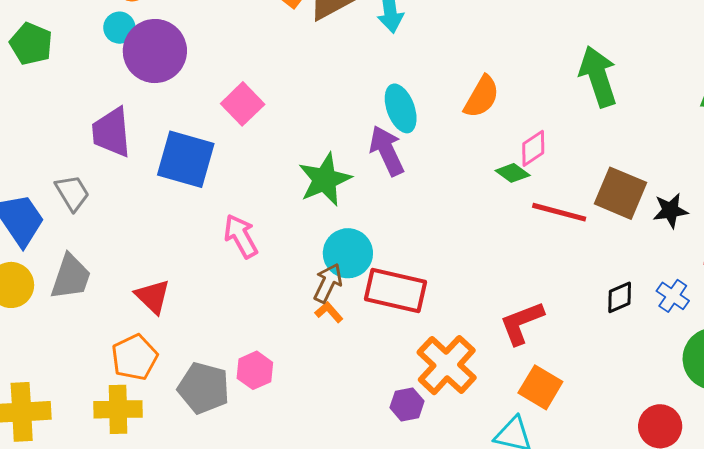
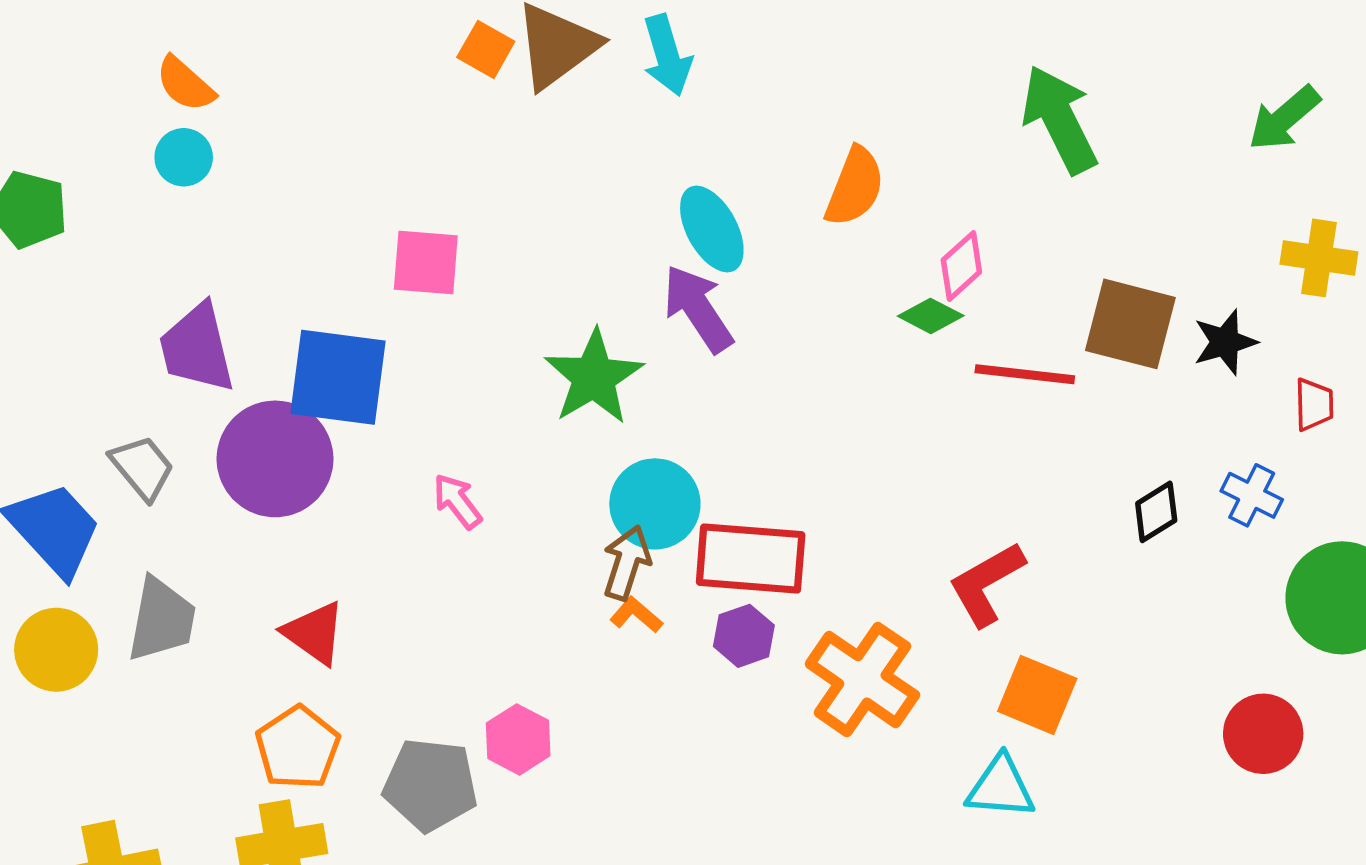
purple circle: (155, 51) -> (275, 459), moved
pink square: (243, 104) -> (426, 262), turned -33
pink arrow: (241, 236) -> (457, 501), size x0.7
purple hexagon: (407, 404) -> (744, 636), moved

